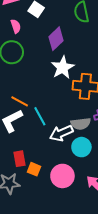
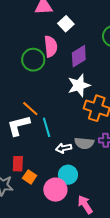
pink semicircle: (16, 26) -> (51, 46), moved, size x1.5
white arrow: (61, 133) -> (64, 148), size x0.7
cyan circle: (81, 147) -> (68, 175), moved

